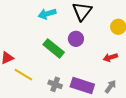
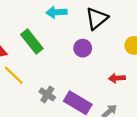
green rectangle: (54, 48) -> (32, 41), moved

